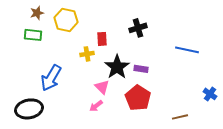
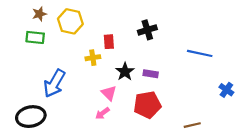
black star: (117, 67) -> (125, 72), size x0.7
blue cross: (210, 94) -> (226, 90), moved
red pentagon: (138, 98) -> (147, 105), turned 30

